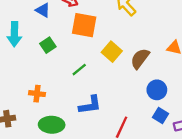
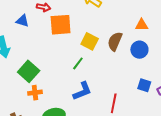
green square: (48, 45) -> (29, 71), moved, size x1.5
green line: (79, 70) -> (78, 63), moved
blue circle: (157, 90) -> (139, 50), moved

